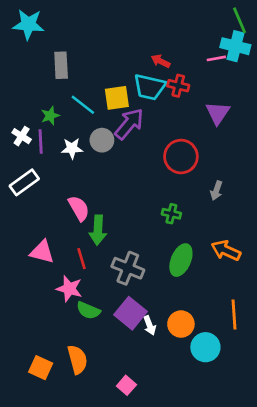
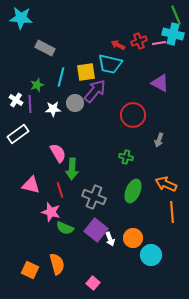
gray rectangle: (61, 65) -> (45, 48), turned -60
red cross: (178, 86) -> (139, 41), moved, turned -35
cyan line: (83, 105) -> (61, 77), turned 66
purple triangle: (218, 113) -> (160, 83), turned -36
orange line: (234, 315) -> (172, 212), moved

